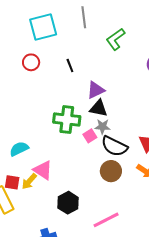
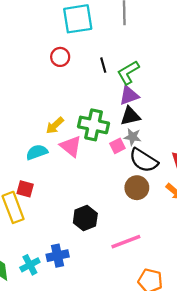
green L-shape: (116, 39) -> (128, 73), moved
black triangle: (99, 108) -> (130, 116), turned -30
pink triangle: (43, 170) -> (71, 146), moved
yellow arrow: (29, 181) -> (55, 125), moved

